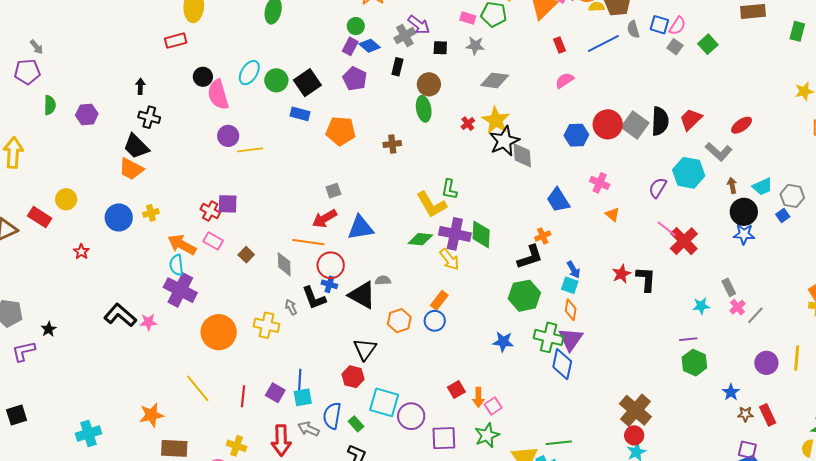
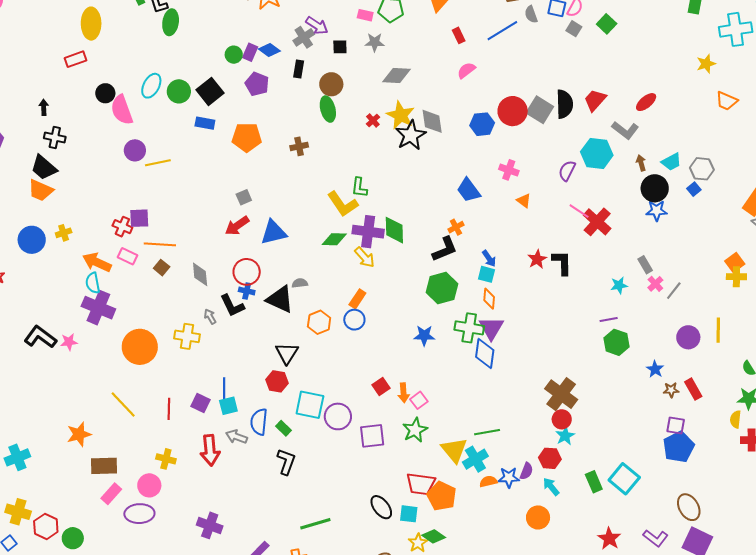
green circle: (356, 26) -> (234, 55), moved
gray diamond: (522, 155) -> (432, 121), moved
orange line: (308, 242) -> (160, 244), moved

